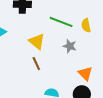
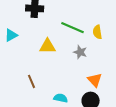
yellow triangle: (37, 42) -> (47, 46), turned -42
brown line: (36, 64) -> (32, 81), moved

